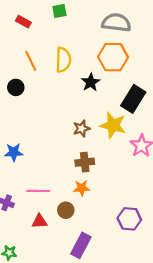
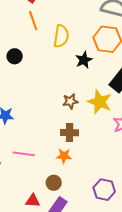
orange line: (31, 61) -> (33, 21), moved
brown circle: (66, 210) -> (54, 183), moved
red triangle: (39, 221) -> (33, 201), moved

